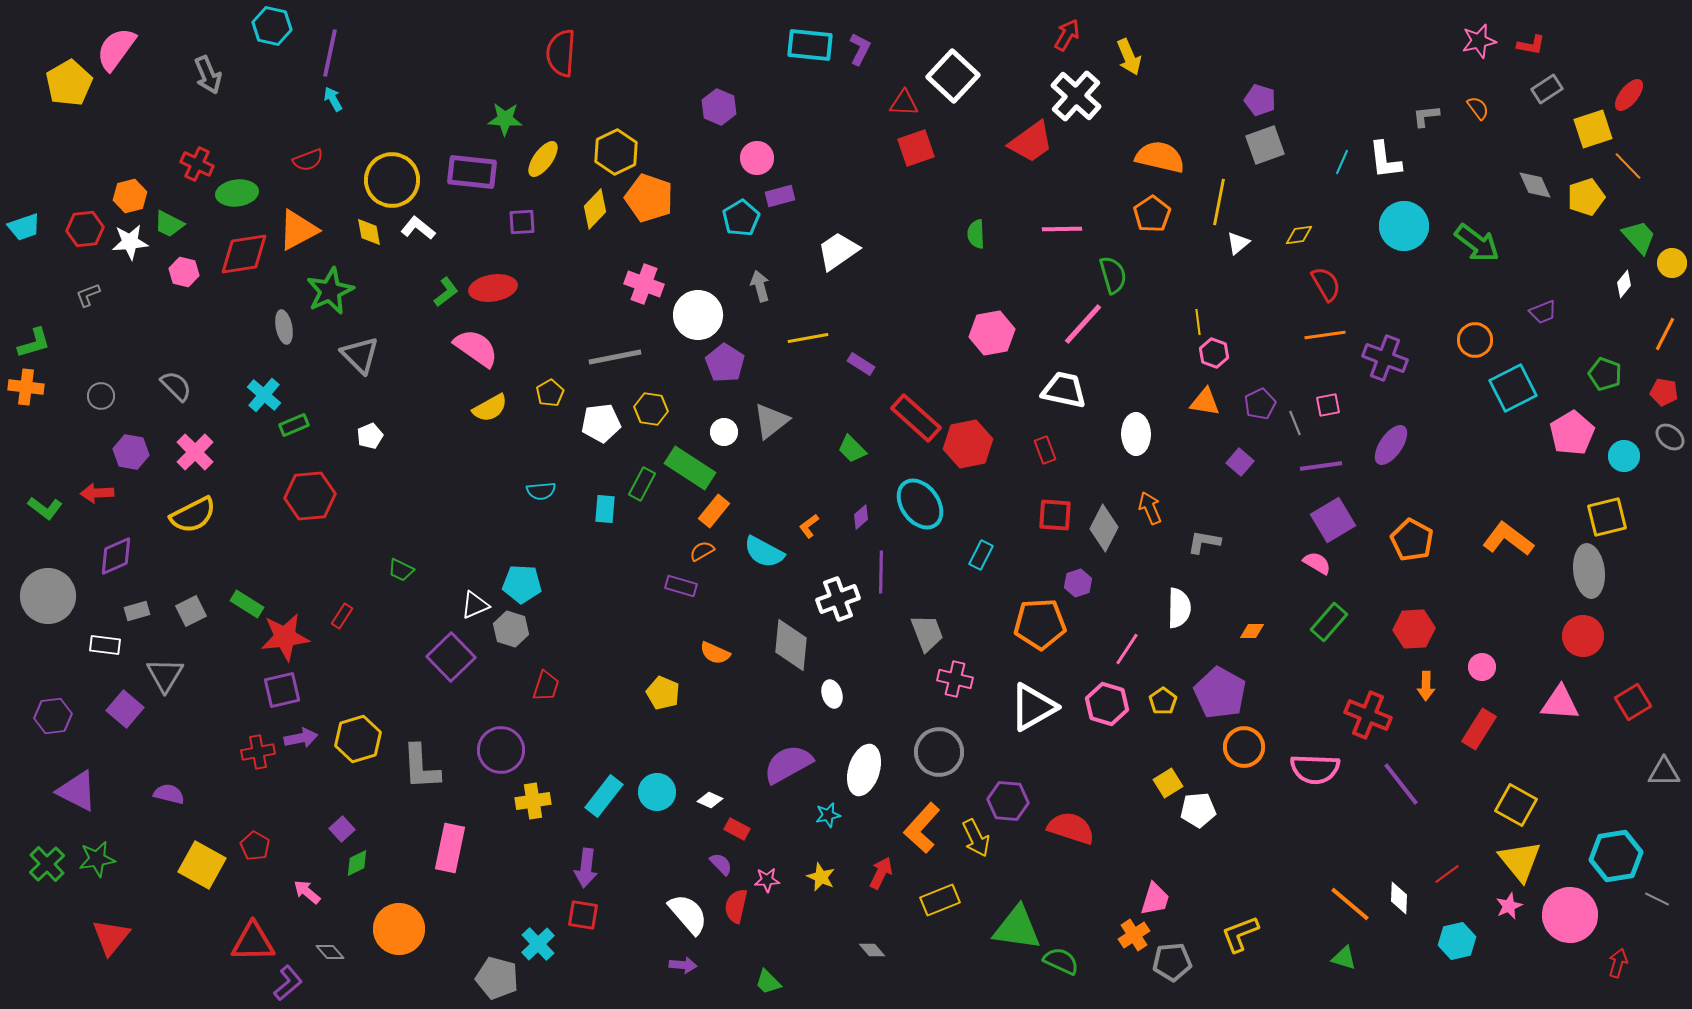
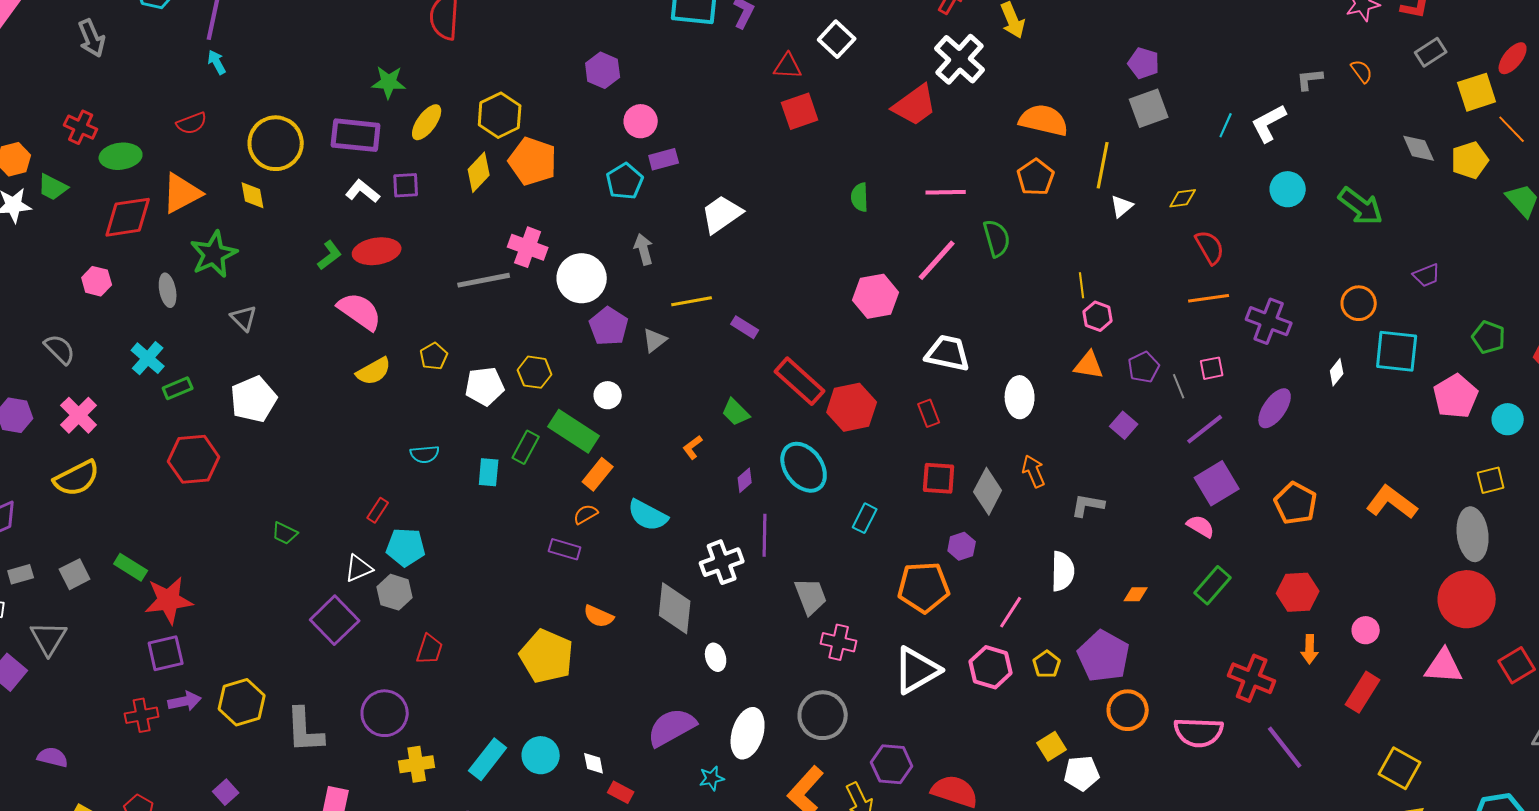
white square: (953, 76) -> (837, 39), size x0.7
white L-shape: (1385, 160) -> (1269, 123), turned 69
cyan circle: (1404, 226) -> (1288, 189), size x0.7
white L-shape: (418, 228) -> (363, 191), moved
pink hexagon: (184, 272) -> (97, 281), moved
white diamond: (1624, 284) -> (1337, 372), moved
pink line: (1083, 324) -> (937, 260), moved
gray triangle: (360, 355) -> (244, 318), size x0.7
gray line: (615, 357) -> (484, 280), moved
cyan square: (1513, 388) -> (1397, 351), turned 33
gray triangle: (771, 421) -> (655, 340), moved, size x0.7
white pentagon: (370, 436) -> (254, 399), size x1.8
purple line: (1321, 466) -> (1205, 429), turned -30
yellow square: (1607, 517) -> (1491, 480), size x0.7
orange L-shape: (809, 526) -> (693, 447), moved
red rectangle: (342, 616) -> (378, 510), moved
red circle: (1583, 636) -> (1467, 599), size x1.4
yellow pentagon: (663, 693) -> (547, 656), size x1.6
white diamond: (710, 800) -> (594, 763), turned 55

